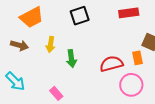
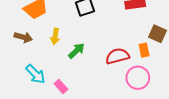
green arrow: (71, 59) -> (77, 51), turned -126
cyan arrow: (15, 81) -> (35, 74), moved

